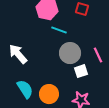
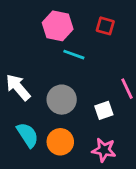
gray circle: (70, 53) -> (62, 100), moved

